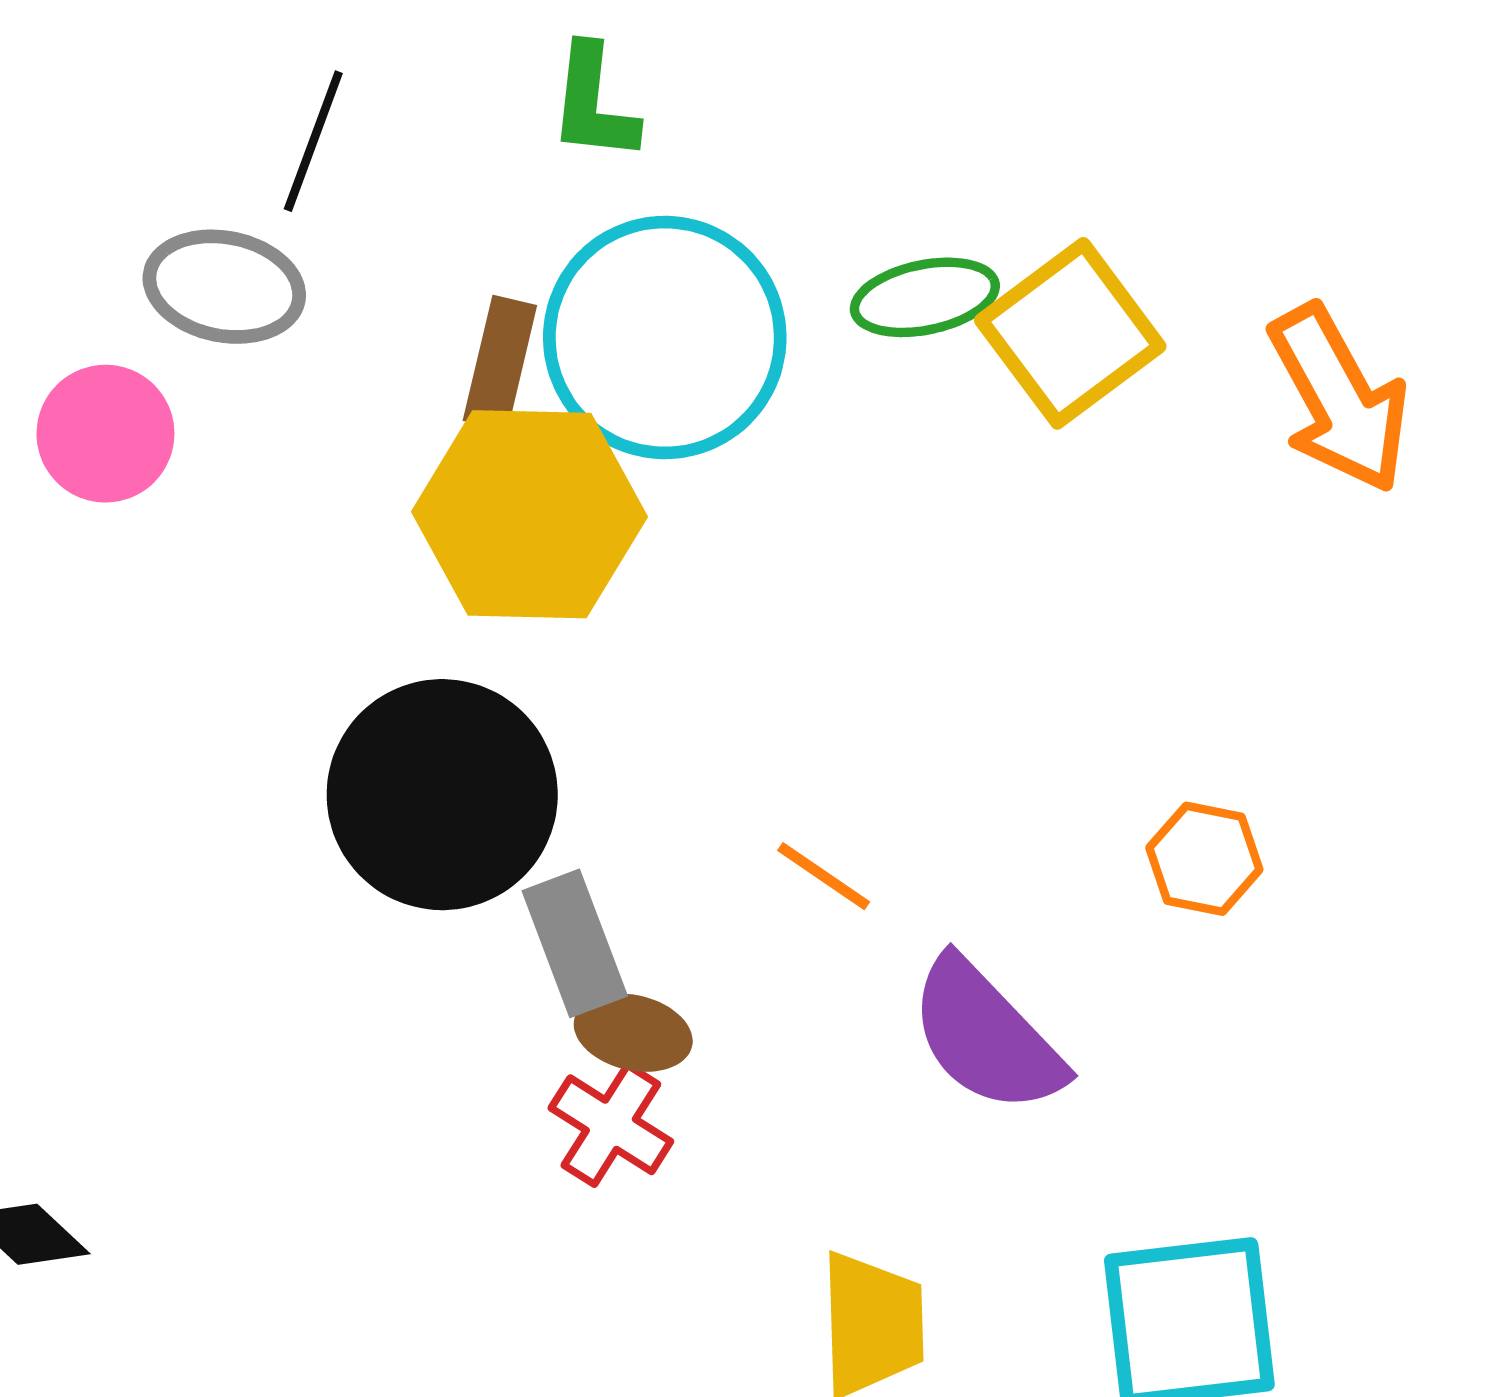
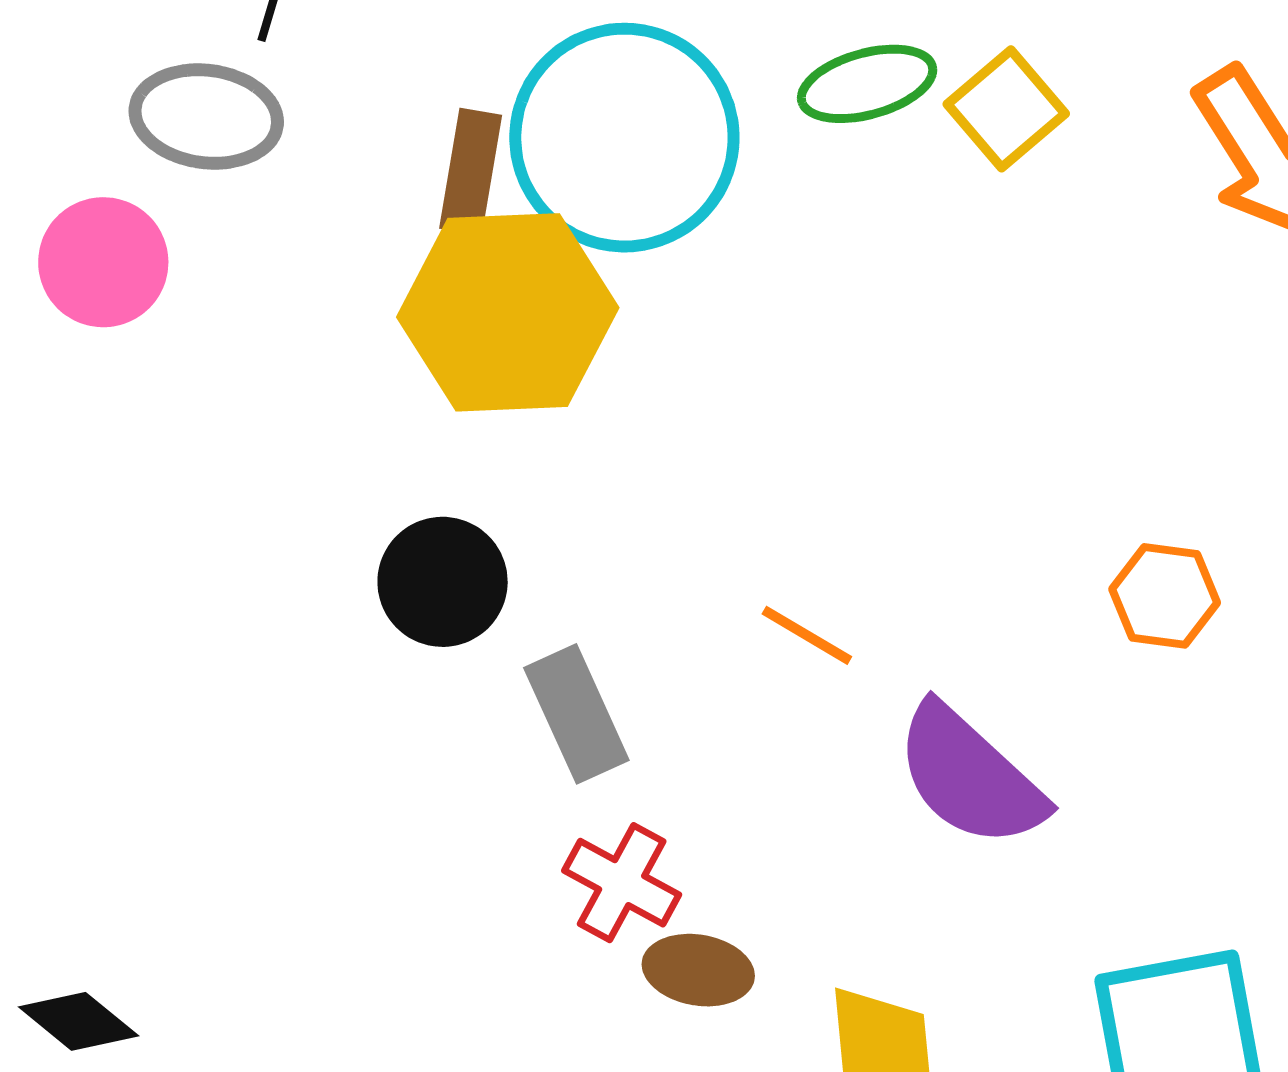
yellow square: (1070, 333) -> (1006, 109), size x0.7
black circle: (442, 795) -> (443, 582), size x0.6
brown ellipse: (633, 1033) -> (698, 970), moved

